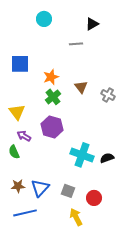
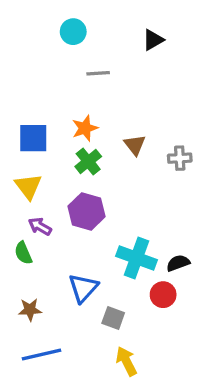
gray line: (76, 44) -> (98, 73), moved
blue square: (20, 64) -> (33, 138), moved
gray cross: (108, 95) -> (180, 158), turned -32
blue triangle: (40, 188) -> (83, 288), moved
red circle: (94, 198) -> (163, 295), moved

